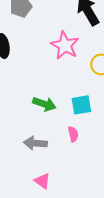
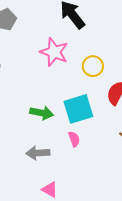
cyan square: (81, 105) -> (78, 109), size x1.4

